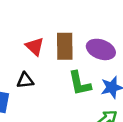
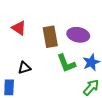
red triangle: (35, 46) -> (19, 28), moved

